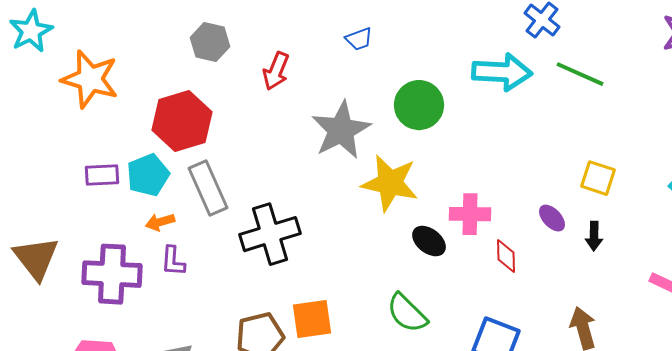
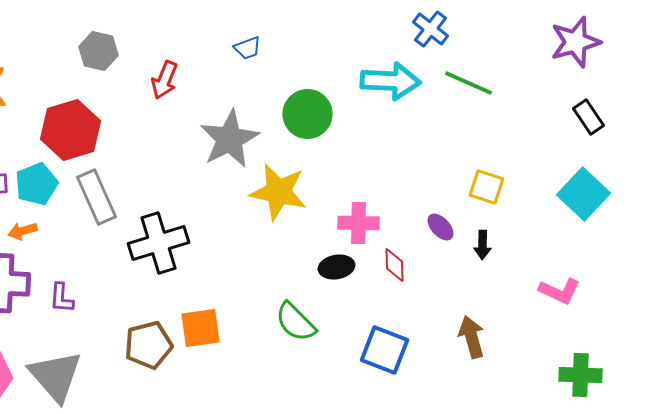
orange arrow: (160, 222) -> (22, 231), moved
black ellipse: (429, 241) -> (336, 267), moved, turned -48
purple L-shape: (173, 261) -> (62, 298), moved

